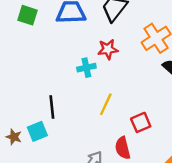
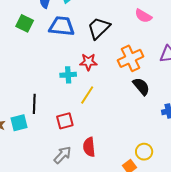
yellow line: (106, 104) -> (87, 95), moved
red square: (141, 122) -> (65, 121), moved

